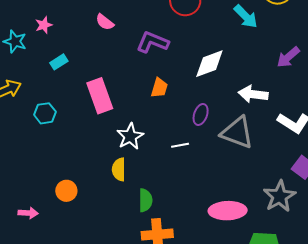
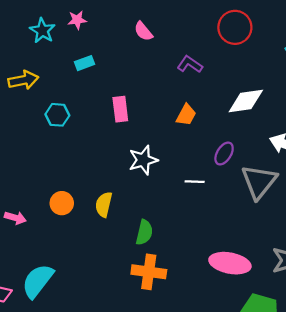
purple L-shape: (153, 42) -> (190, 64), size x0.7
pink rectangle: (100, 96) -> (120, 109), size x0.7
gray triangle: (237, 133) -> (259, 182), turned 36
yellow semicircle: (119, 169) -> (104, 205), moved

